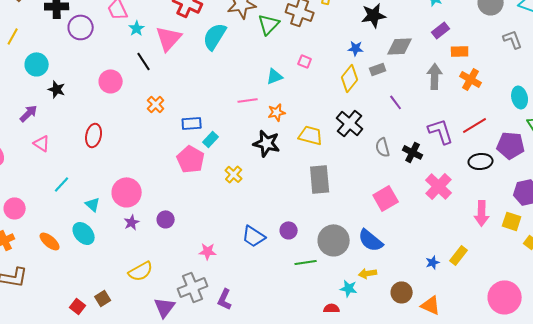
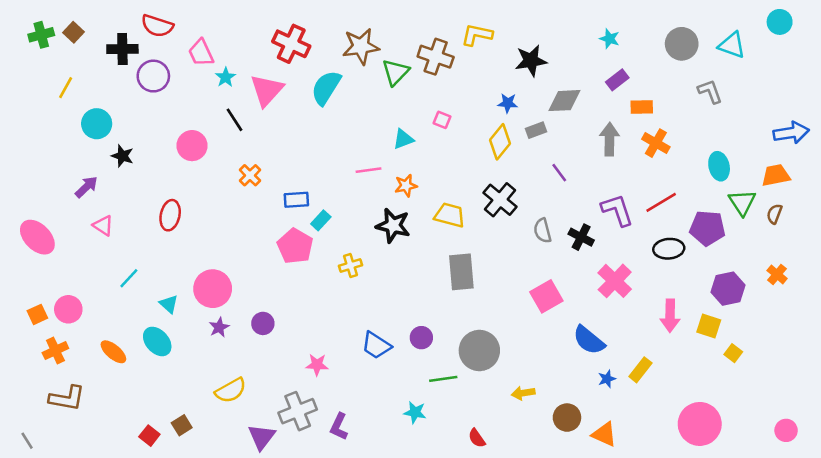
yellow cross: (234, 174) -> (351, 265), turned 30
blue semicircle: (371, 240) -> (589, 340), moved
cyan star: (349, 288) -> (415, 412), moved
red semicircle: (332, 308) -> (477, 438), turned -126

